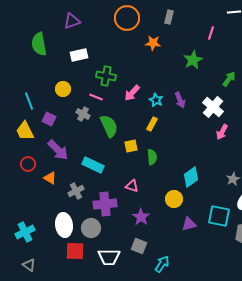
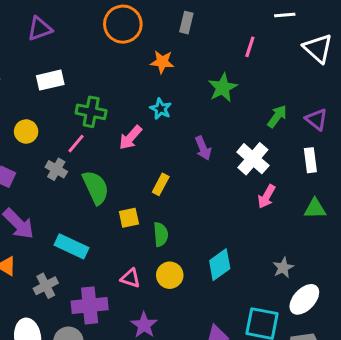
pink line: (96, 97) -> (76, 144), turned -72
cyan star: (156, 100) -> (161, 109), moved
yellow circle: (174, 199) -> (170, 275), moved

